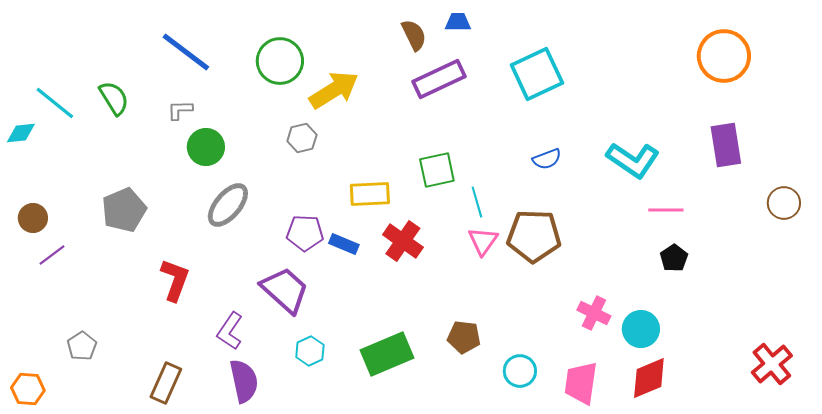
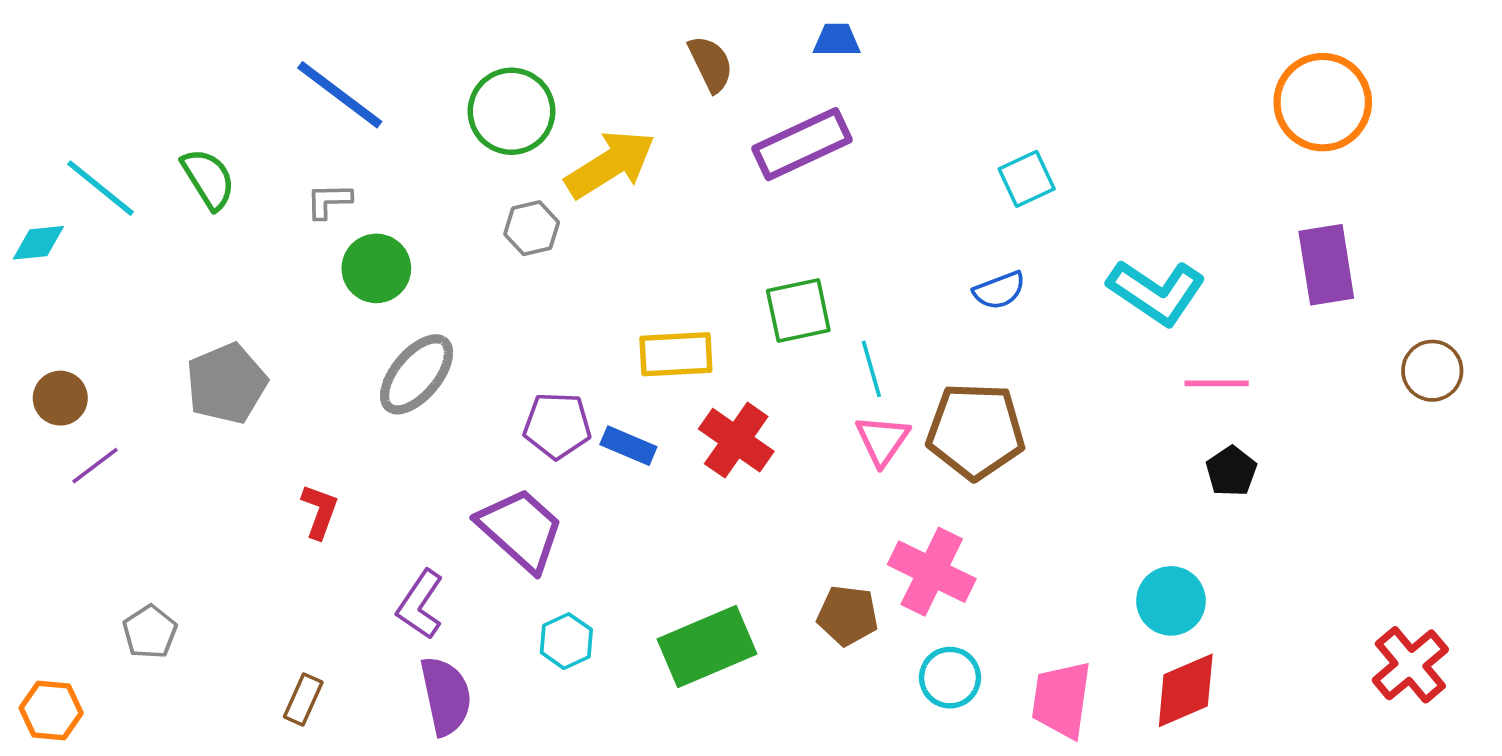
brown semicircle: (414, 35) -> (711, 64), moved
cyan square: (537, 74) -> (1027, 179), moved, size x0.6
gray hexagon: (302, 138) -> (532, 228), moved
red L-shape: (175, 280) -> (320, 511), size x0.7
pink cross: (594, 313) -> (932, 572), moved, size x1.4
brown rectangle: (166, 383) -> (303, 700), size x0.7

